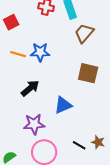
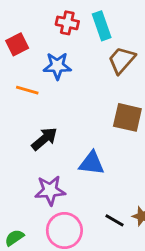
blue star: (40, 52) -> (57, 66), moved
blue triangle: (63, 105) -> (92, 163), turned 30

